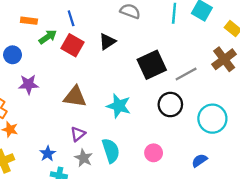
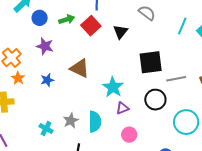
green arrow: (48, 37) -> (67, 19), moved
black triangle: (107, 41) -> (120, 32), turned -35
purple triangle: (78, 134) -> (123, 108), moved
blue star: (48, 154) -> (47, 80), moved

